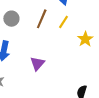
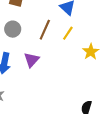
purple triangle: (37, 64) -> (32, 60), moved

